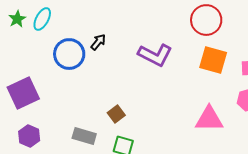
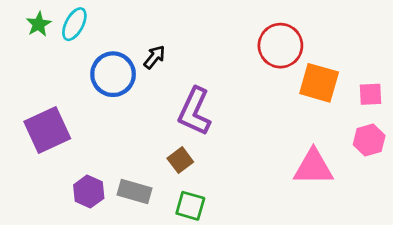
red circle: (206, 20) -> (280, 46), moved
purple L-shape: (155, 55) -> (195, 111), moved, turned 88
purple hexagon: (29, 136) -> (89, 192), moved

